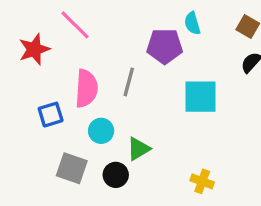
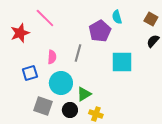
purple pentagon: (165, 46) -> (100, 31), turned -30
pink semicircle: (86, 88) -> (52, 57), size x0.6
cyan circle: (101, 131) -> (61, 83), size x1.5
yellow cross: (202, 181) -> (96, 114), moved

